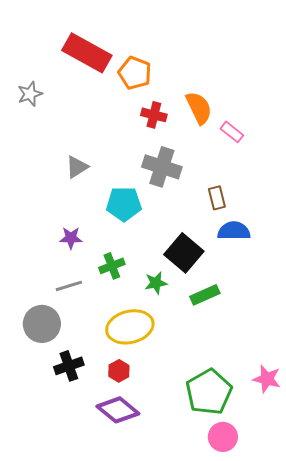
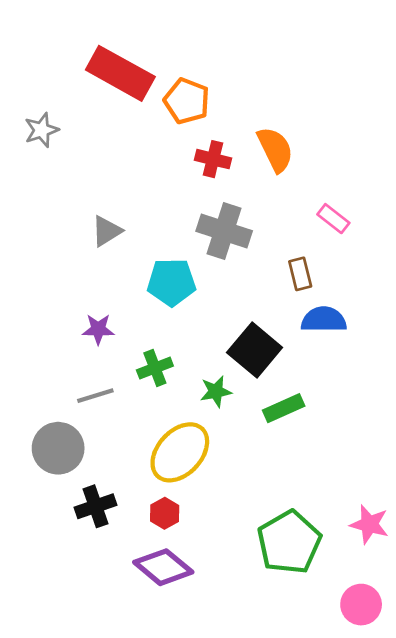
pink rectangle: (232, 132) -> (333, 219), moved
yellow ellipse: (130, 327) -> (180, 452), turned -33
pink circle: (223, 437) -> (361, 605), moved

